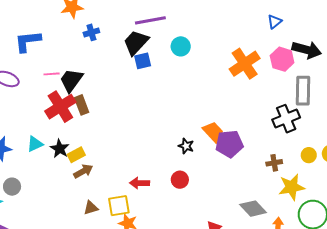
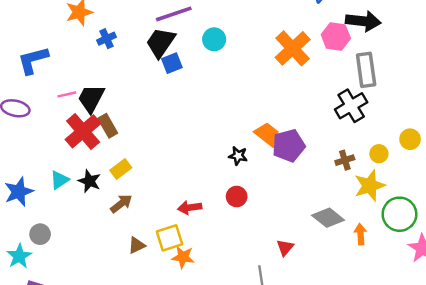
yellow rectangle: (76, 155) -> (121, 169), moved
yellow circle: (309, 155) -> (379, 154), moved

